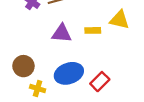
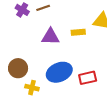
red rectangle: (100, 82) -> (88, 78), turned 36

